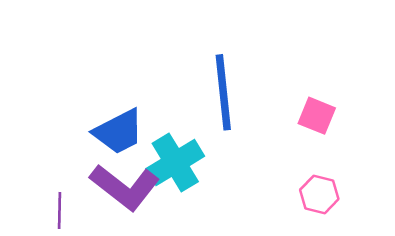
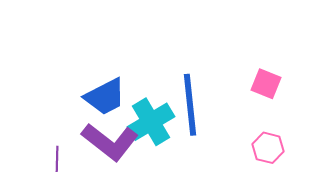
blue line: (223, 92) -> (190, 105), moved

